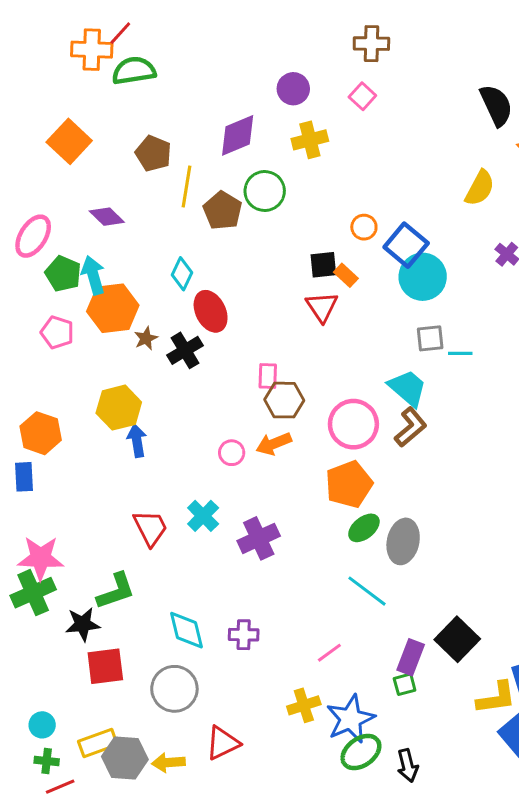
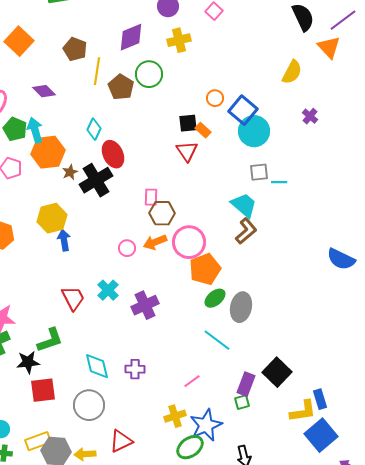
black cross: (185, 350) -> (96, 180), size x1.4
pink circle: (353, 424) -> (189, 242), moved
green ellipse: (361, 752) -> (190, 447), moved

